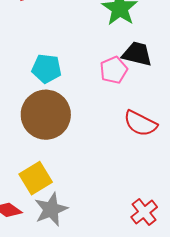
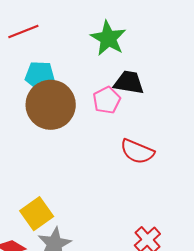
cyan pentagon: (47, 69) -> (40, 76), moved
brown circle: (46, 115) -> (51, 105), moved

